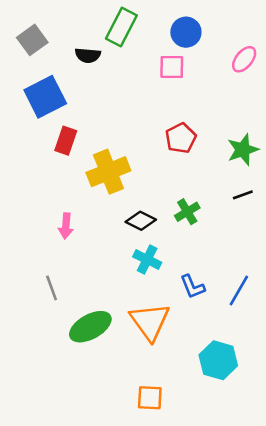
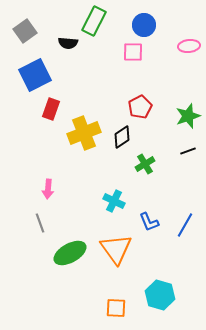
pink ellipse: (244, 59) -> (189, 46), turned 45
black diamond: (141, 221) -> (122, 137), moved, turned -60
pink arrow: (66, 226) -> (48, 189), moved
cyan hexagon: (218, 360) -> (160, 295), moved

